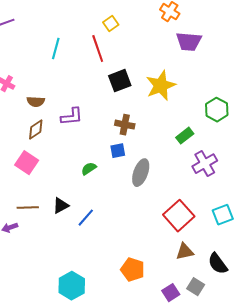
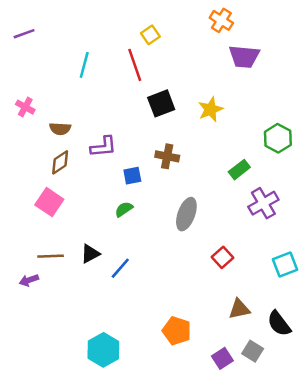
yellow star: (161, 86) -> (210, 109), size x0.7
blue square: (118, 151) -> (132, 176), moved
red square: (179, 216) -> (222, 257), moved, size x0.6

